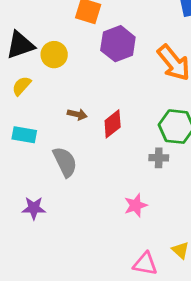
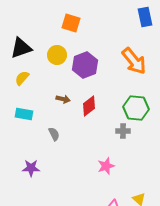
purple hexagon: (118, 44) -> (85, 65), moved
yellow circle: (54, 55) -> (57, 55), moved
gray semicircle: (65, 162) -> (54, 134), size x0.6

